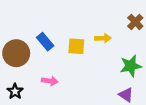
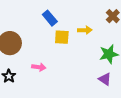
blue rectangle: (45, 42) -> (50, 18), moved

